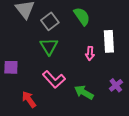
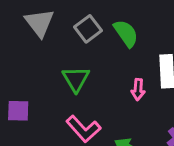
gray square: (50, 21) -> (88, 29), moved

